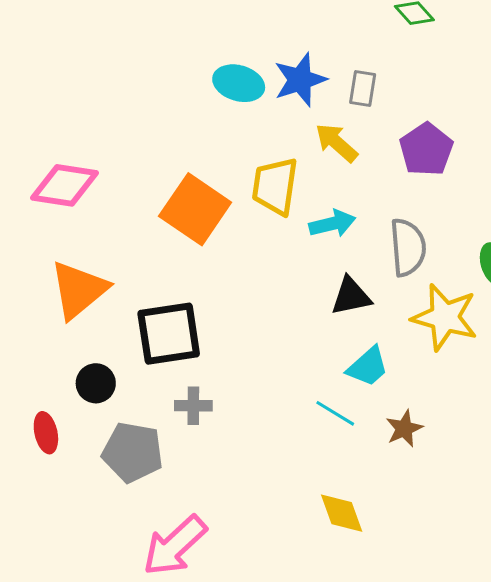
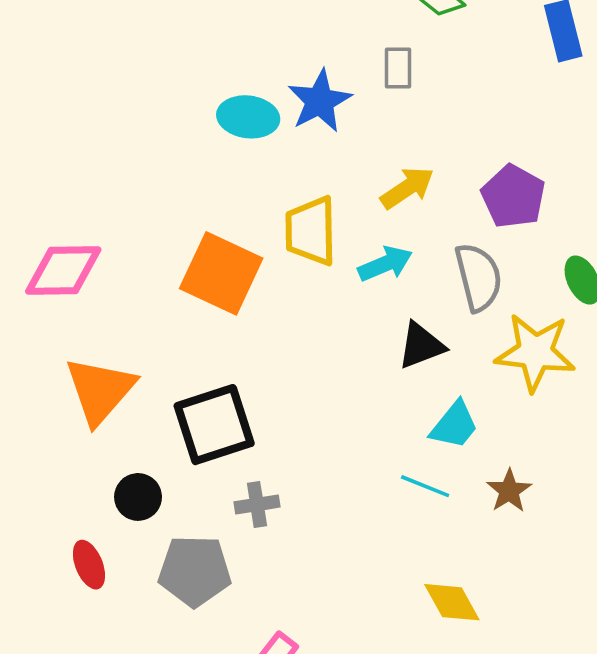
gray rectangle: (363, 88) -> (398, 68), moved
yellow arrow: (336, 143) -> (407, 188), moved, turned 114
purple pentagon: (426, 149) -> (513, 196), moved

